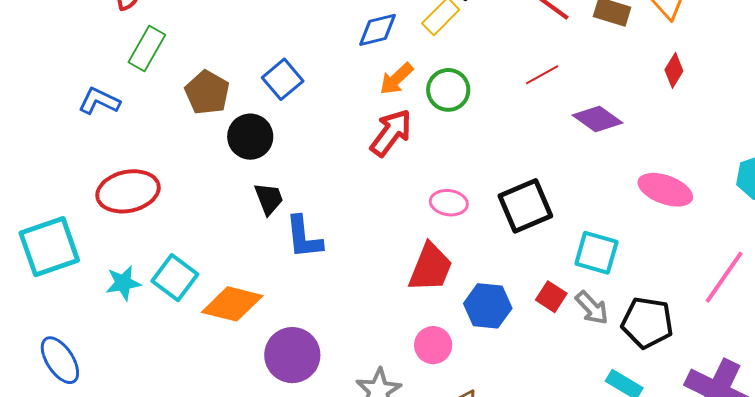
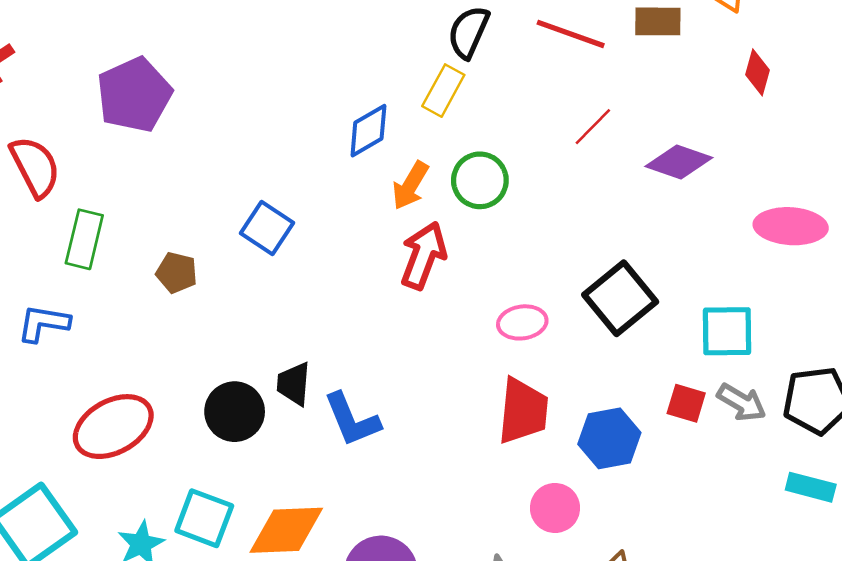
brown pentagon: (207, 92) -> (177, 273), size x0.7
black circle: (250, 137) -> (235, 412), moved
black trapezoid: (269, 199) -> (294, 384), turned -138

